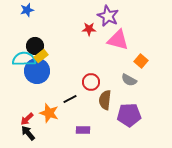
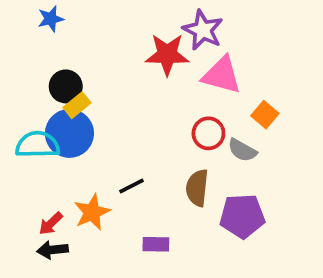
red star: (89, 29) -> (167, 54), size x1.6
cyan semicircle: (24, 59) -> (38, 145), moved
red circle: (91, 82) -> (208, 133), moved
orange star: (49, 113) -> (92, 212), turned 30
black arrow: (28, 133) -> (53, 250), turned -56

